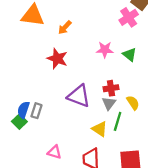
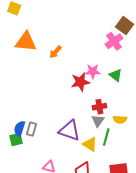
red star: (57, 59) -> (80, 82), moved, turned -30
purple triangle: (79, 96) -> (69, 131), moved
yellow semicircle: (133, 103) -> (120, 119), turned 128
green square: (19, 122) -> (16, 139), turned 32

